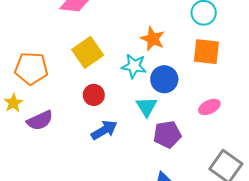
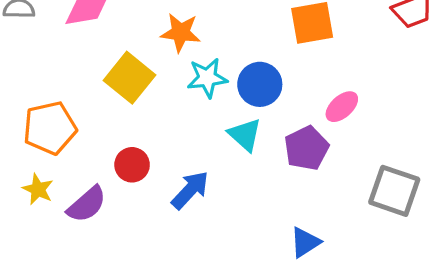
orange star: (153, 39) -> (181, 33), moved
red circle: (94, 95) -> (132, 165), moved
purple pentagon: (167, 134) -> (306, 148), moved

